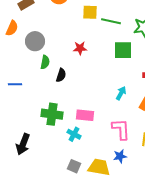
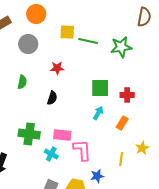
gray circle: (35, 41) -> (28, 44), moved
green square: (123, 50) -> (100, 88), moved
black semicircle: (61, 75) -> (52, 98), moved
pink L-shape: (121, 129) -> (82, 150), moved

